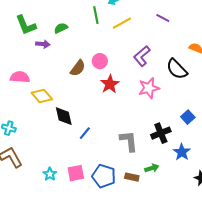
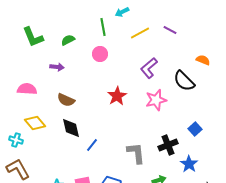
yellow line: (122, 23) -> (140, 33), moved
purple arrow: (43, 44) -> (57, 67), moved
pink circle: (100, 61) -> (100, 54), moved
brown semicircle: (78, 68) -> (66, 100), moved, turned 78
yellow diamond: (42, 96) -> (35, 123), moved

